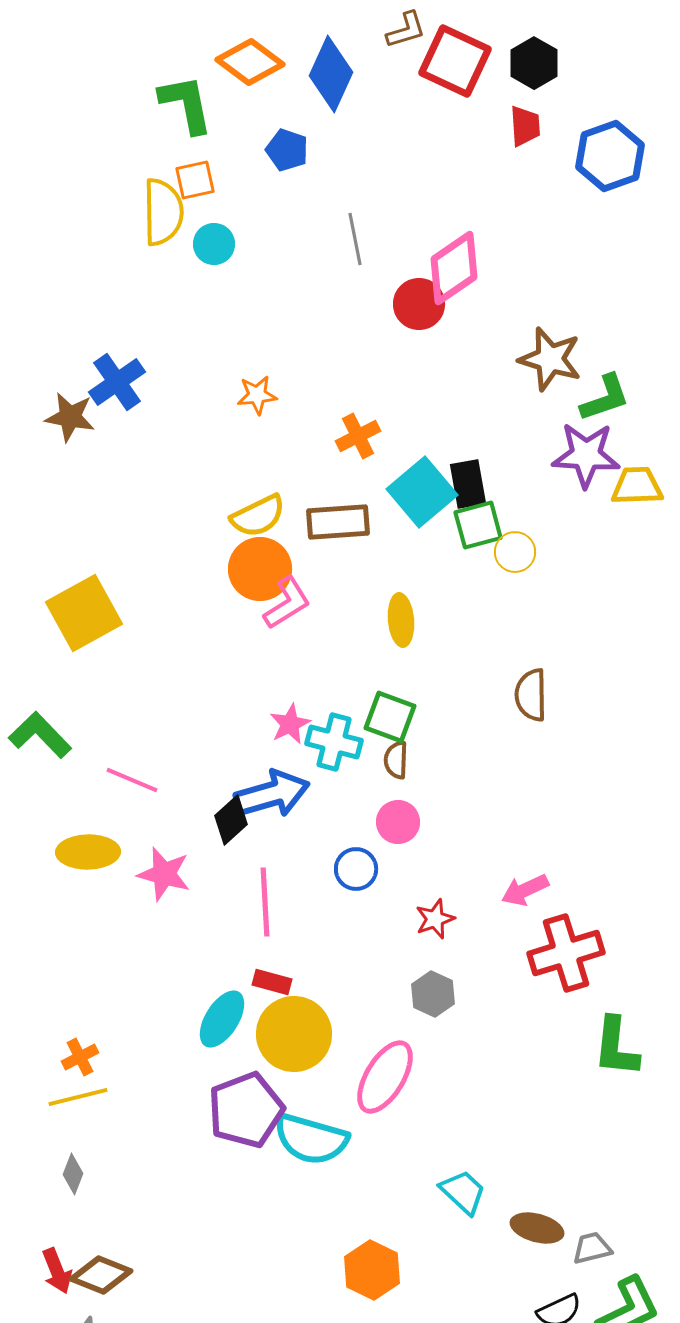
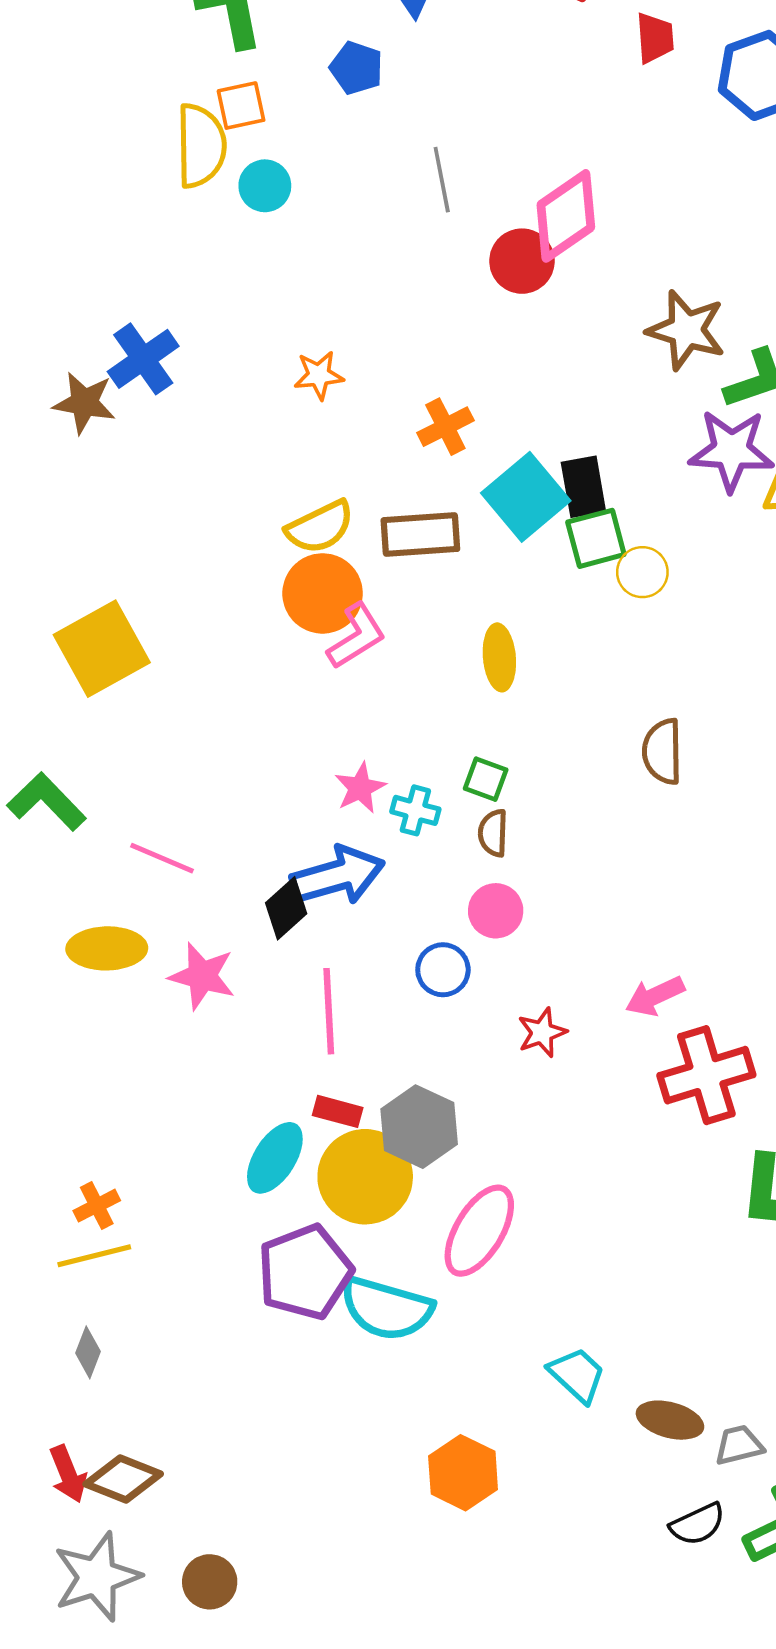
green square: (390, 717) -> (486, 779), size x0.7
cyan cross: (334, 742) -> (415, 810), size x0.7
gray hexagon: (433, 994) -> (419, 1127), moved, size x1.4

